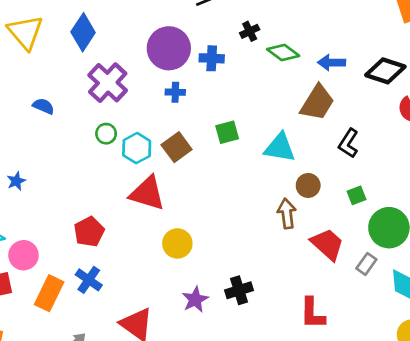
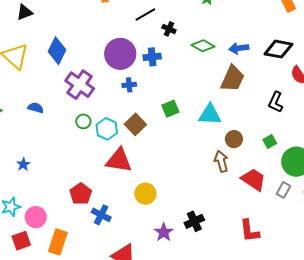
black cross: (250, 31) -> (169, 29), moved, turned -32
black L-shape: (348, 143) -> (276, 102), moved
blue cross: (89, 280) -> (101, 215), moved

